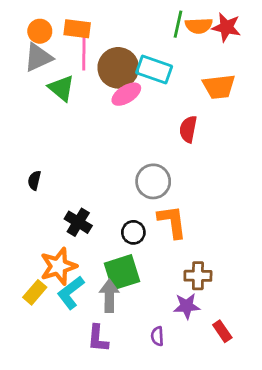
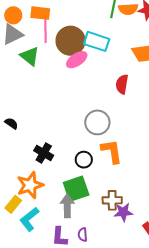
black semicircle: (34, 180) -> (11, 123), turned 112
brown cross: (198, 276) -> (112, 200), moved
cyan L-shape: (71, 293) -> (29, 219), moved
purple semicircle: (157, 336) -> (83, 235), moved

